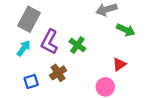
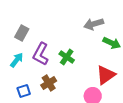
gray rectangle: (29, 19) -> (22, 33), size x0.7
red triangle: (119, 64) -> (106, 75), size x1.5

